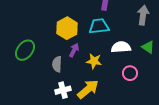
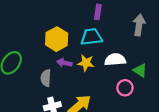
green triangle: (148, 47) -> (140, 70), moved
purple arrow: (74, 50) -> (64, 63), turned -104
yellow star: (94, 61) -> (86, 63), moved

